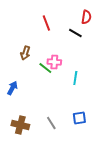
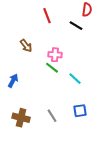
brown arrow: (25, 53) -> (26, 46), turned -56
green line: (45, 68) -> (52, 68), moved
cyan line: (75, 78) -> (75, 79), moved, turned -56

